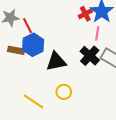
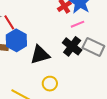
pink line: (97, 33) -> (78, 24), turned 64

